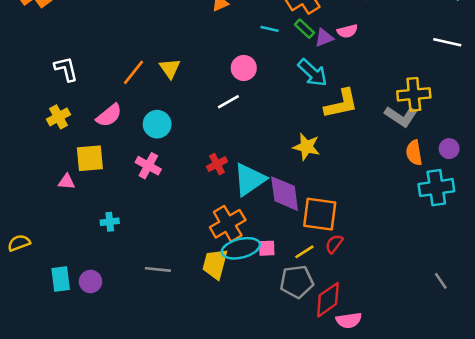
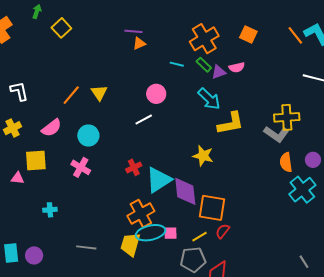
cyan cross: (436, 188) -> (302, 190), turned -32

